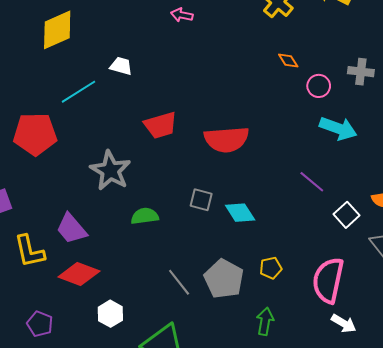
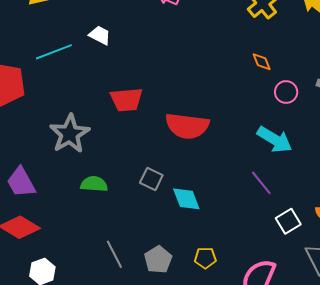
cyan arrow: (338, 128) -> (275, 139), moved
gray pentagon: (224, 279) -> (158, 260), size x0.7

